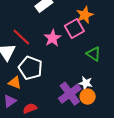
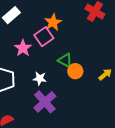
white star: (86, 83) -> (40, 78), moved
orange circle: (88, 97) -> (75, 71), moved

